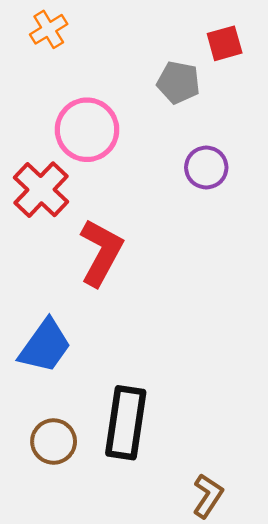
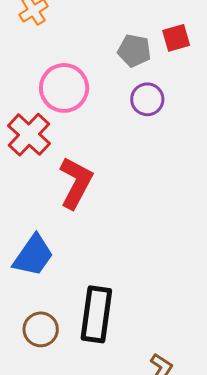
red square: (225, 43) -> (176, 38), moved
purple circle: (206, 167) -> (147, 99), moved

